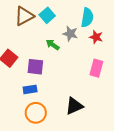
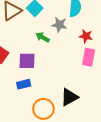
red star: (96, 37) -> (86, 36), moved
orange circle: (36, 113) -> (43, 109), moved

